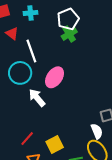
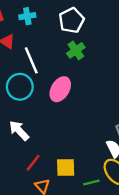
green cross: (69, 34) -> (76, 50), moved
white arrow: (37, 98) -> (19, 131), moved
yellow square: (55, 145) -> (66, 167), turned 30

